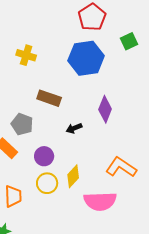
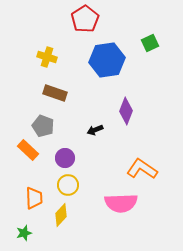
red pentagon: (92, 17) -> (85, 19), moved
brown rectangle: (49, 98) -> (55, 93), moved
yellow diamond: (73, 176) -> (61, 215), moved

